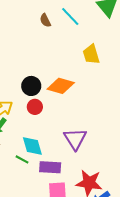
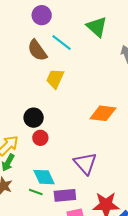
brown semicircle: (45, 20) -> (37, 50), size x1.6
yellow trapezoid: (91, 54) -> (55, 79), moved, turned 50
orange diamond: (61, 86) -> (103, 113), moved

